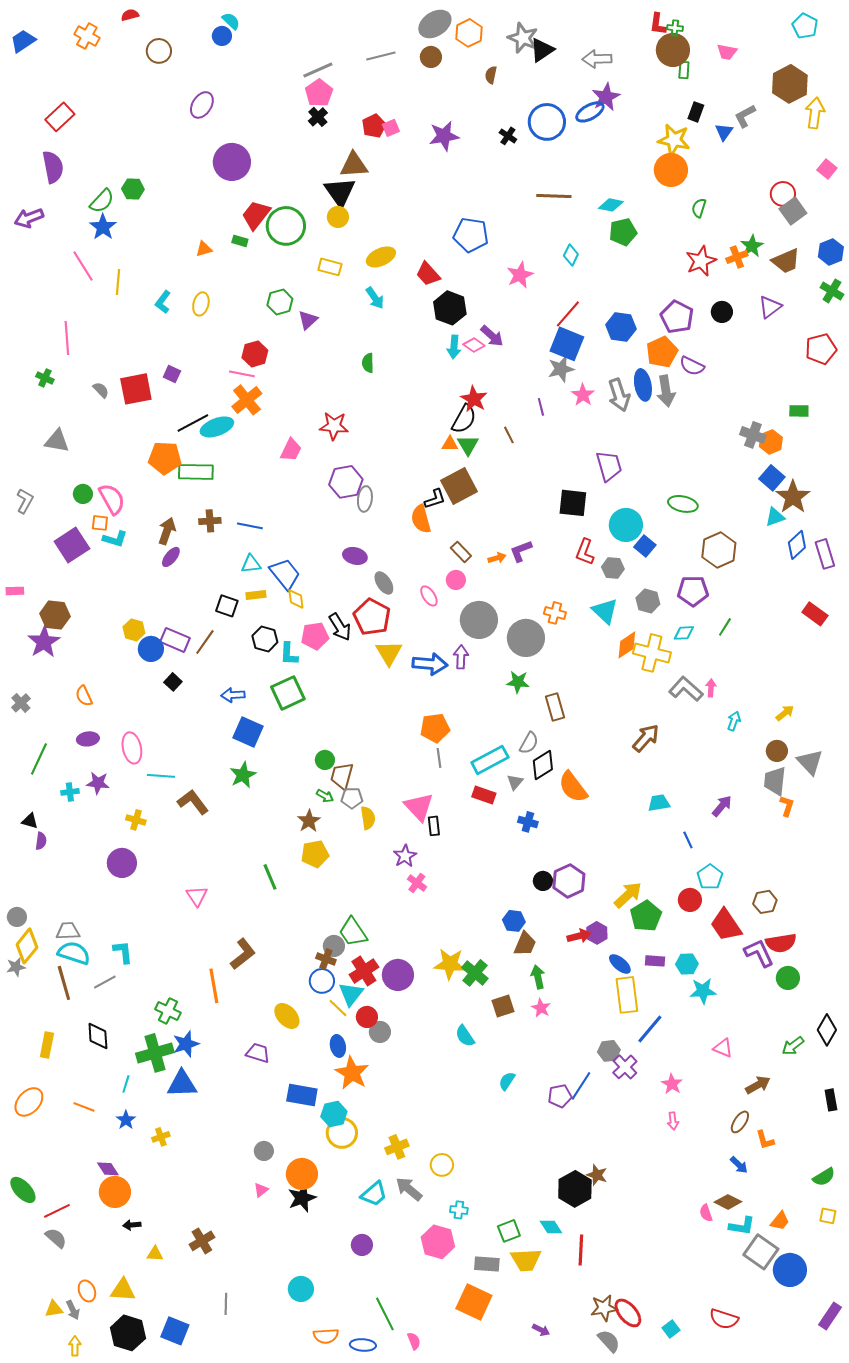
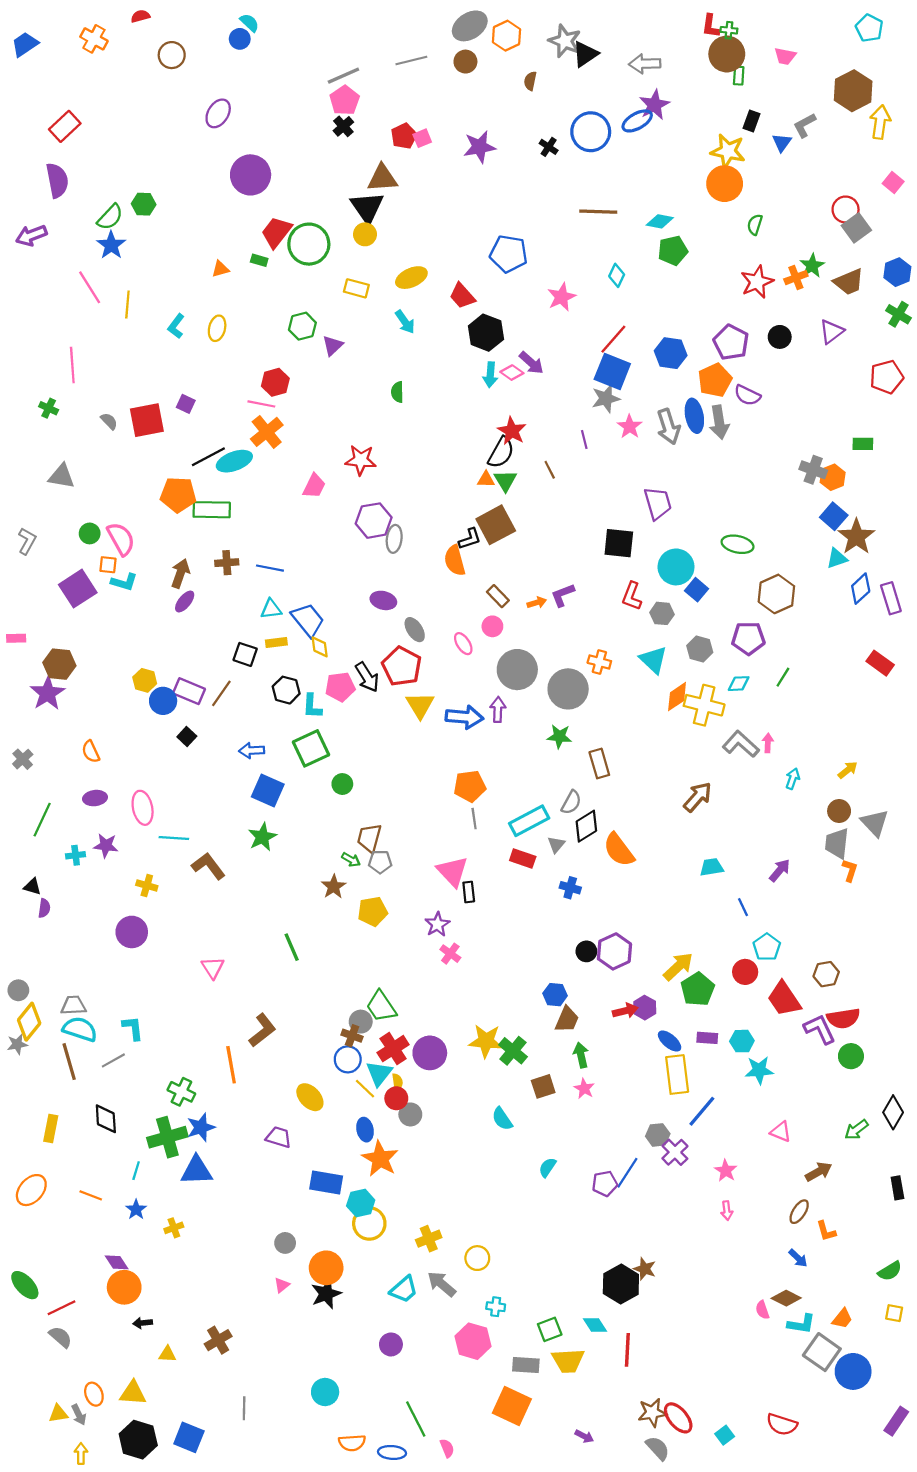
green circle: (325, 760) -> (342, 784), moved
yellow semicircle: (368, 818) -> (397, 1082), moved, size x0.7
yellow pentagon: (315, 854) -> (373, 911), moved

